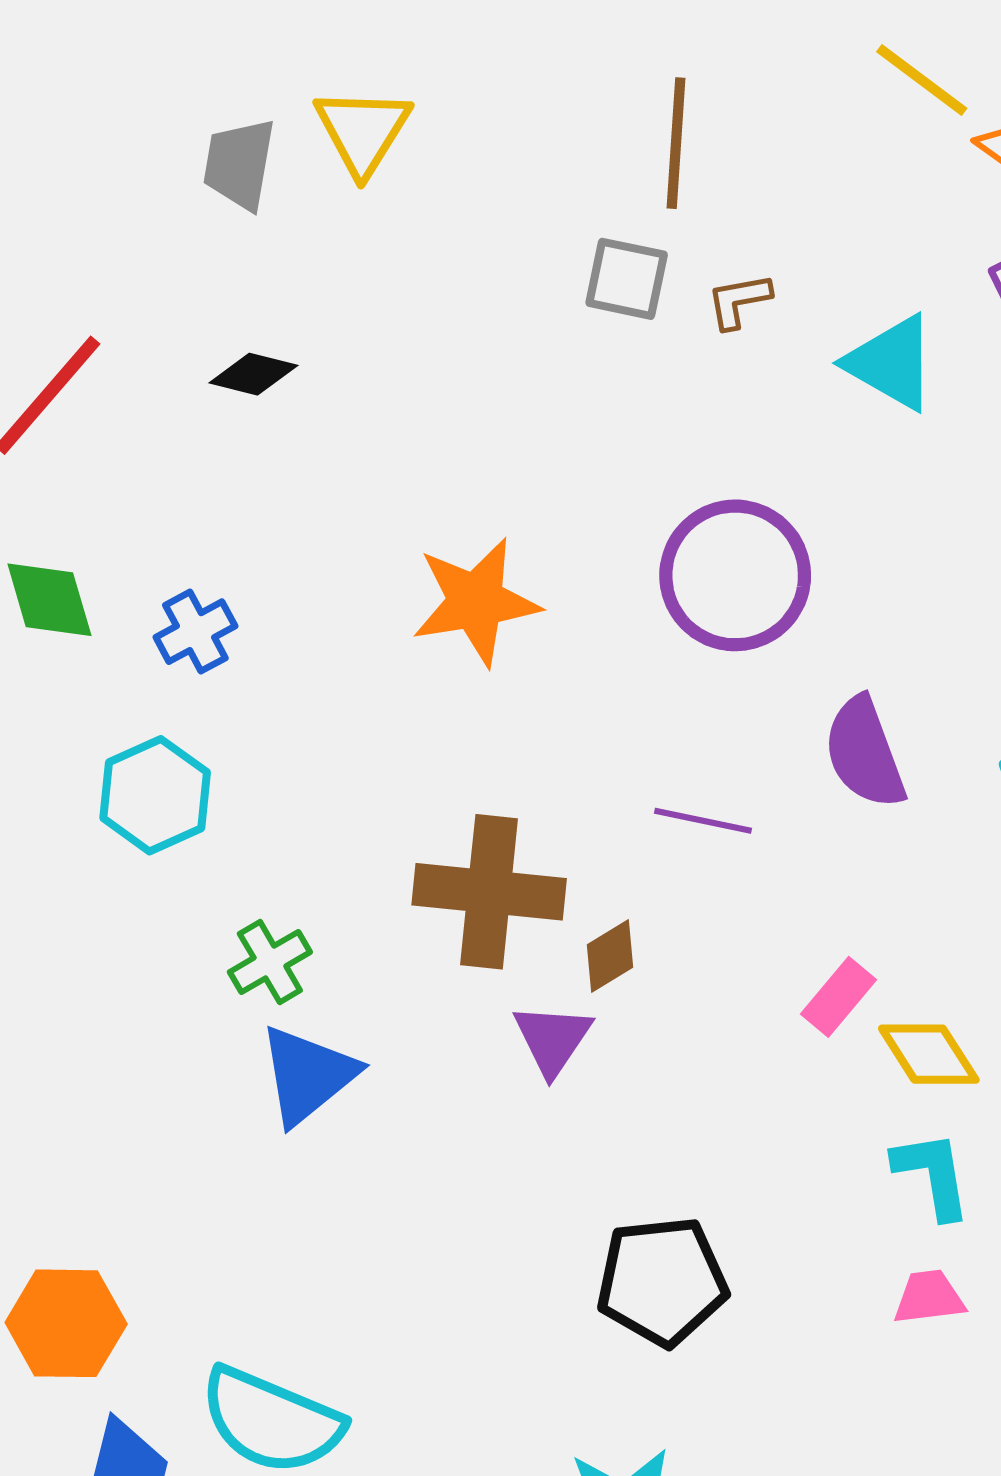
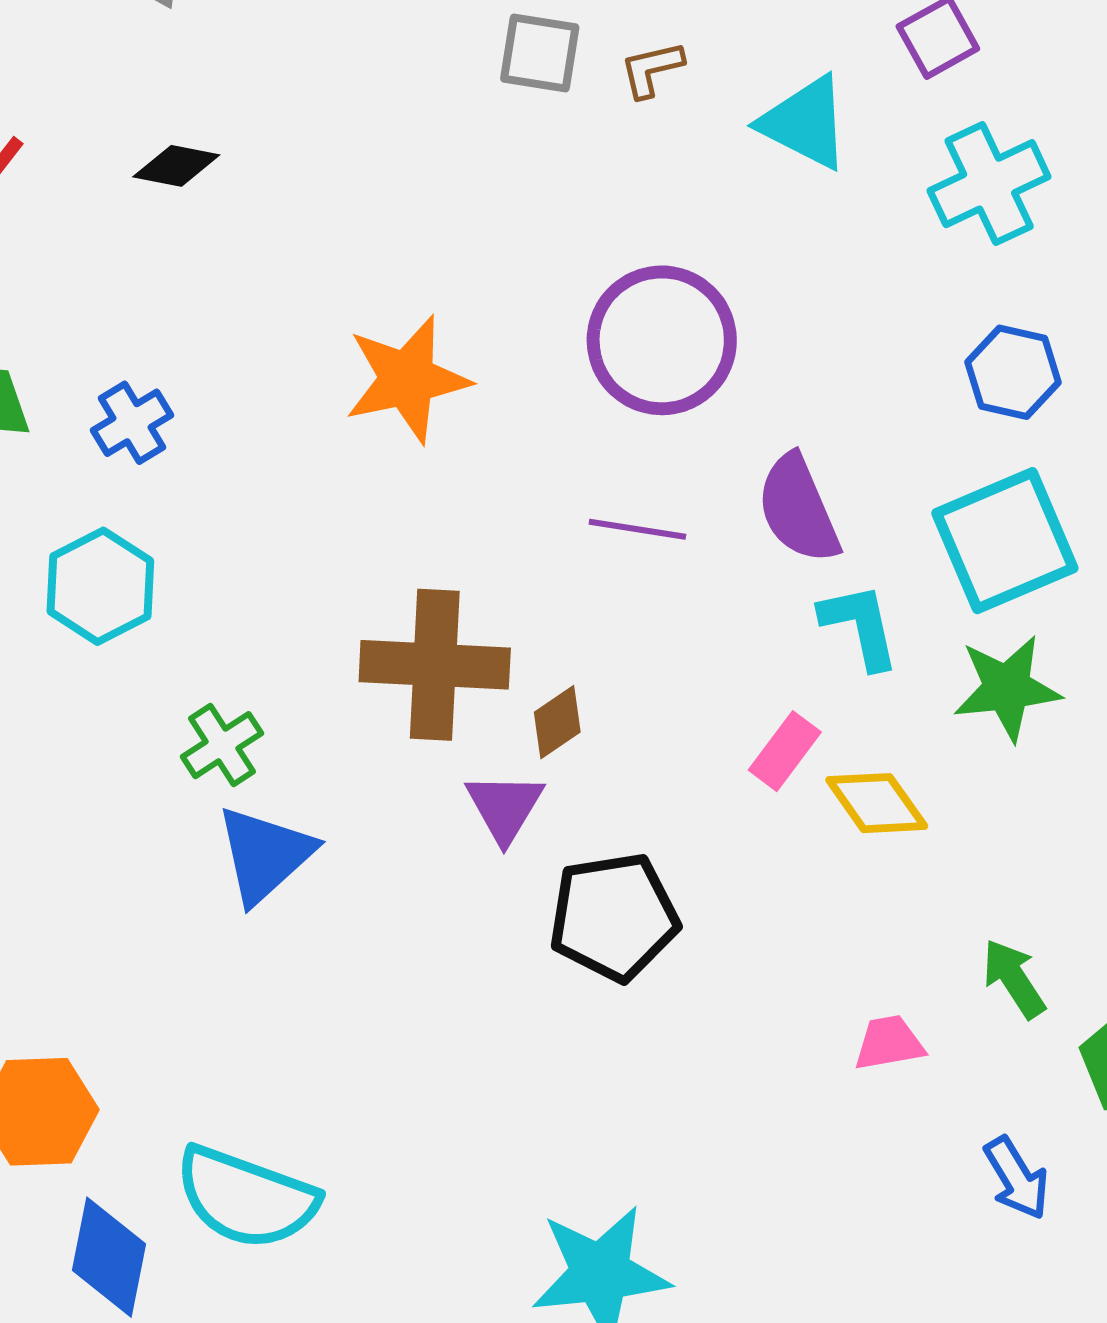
purple line: (703, 821) -> (637, 529), moved
cyan L-shape: (932, 1175) -> (860, 626), moved
black pentagon: (662, 1281) -> (614, 917), moved

